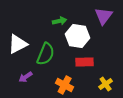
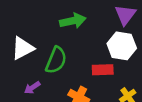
green arrow: (60, 21) -> (73, 21), size x1.5
white hexagon: (78, 36) -> (122, 46), moved

